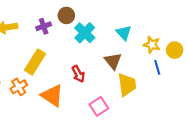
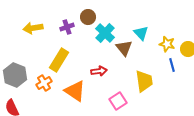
brown triangle: (113, 61) -> (124, 48), moved
red arrow: (78, 74) -> (99, 71), turned -70

